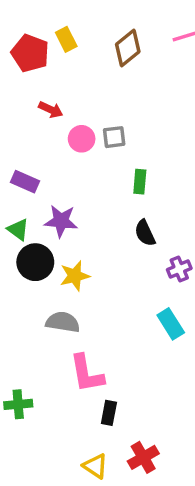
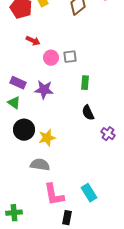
purple star: (61, 221) -> (44, 90), moved
green triangle: (18, 230) -> (14, 103), moved
purple cross: (179, 269) -> (108, 134), turned -32
cyan rectangle: (171, 324) -> (89, 193), moved

